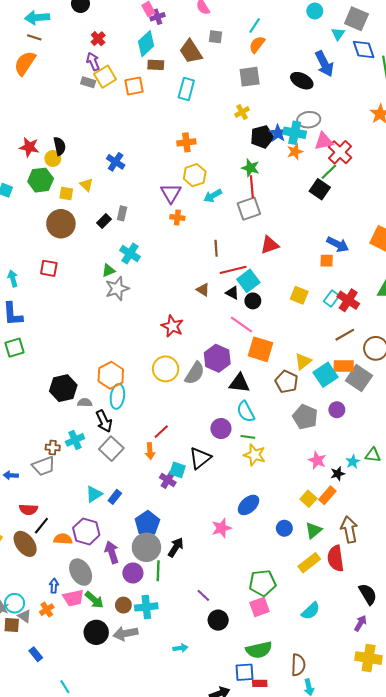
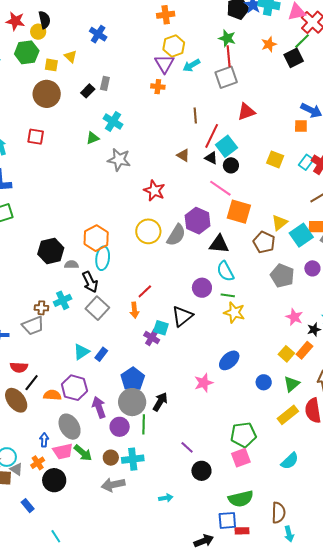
orange star: (295, 152) -> (269, 44), moved
black square: (320, 189) -> (294, 58), turned 30
purple triangle: (171, 193) -> (164, 64), moved
red line: (233, 270) -> (212, 136), turned -50
gray star: (117, 289) -> (119, 160), moved, turned 30
black circle: (96, 632) -> (54, 480), moved

